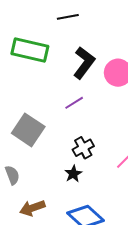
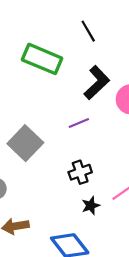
black line: (68, 17) -> (88, 31), turned 60
black star: (73, 174) -> (91, 206), moved

